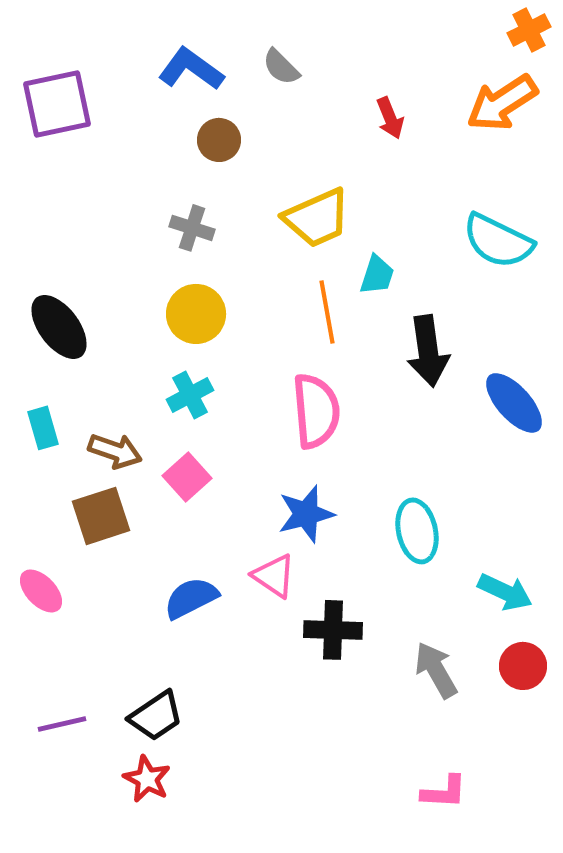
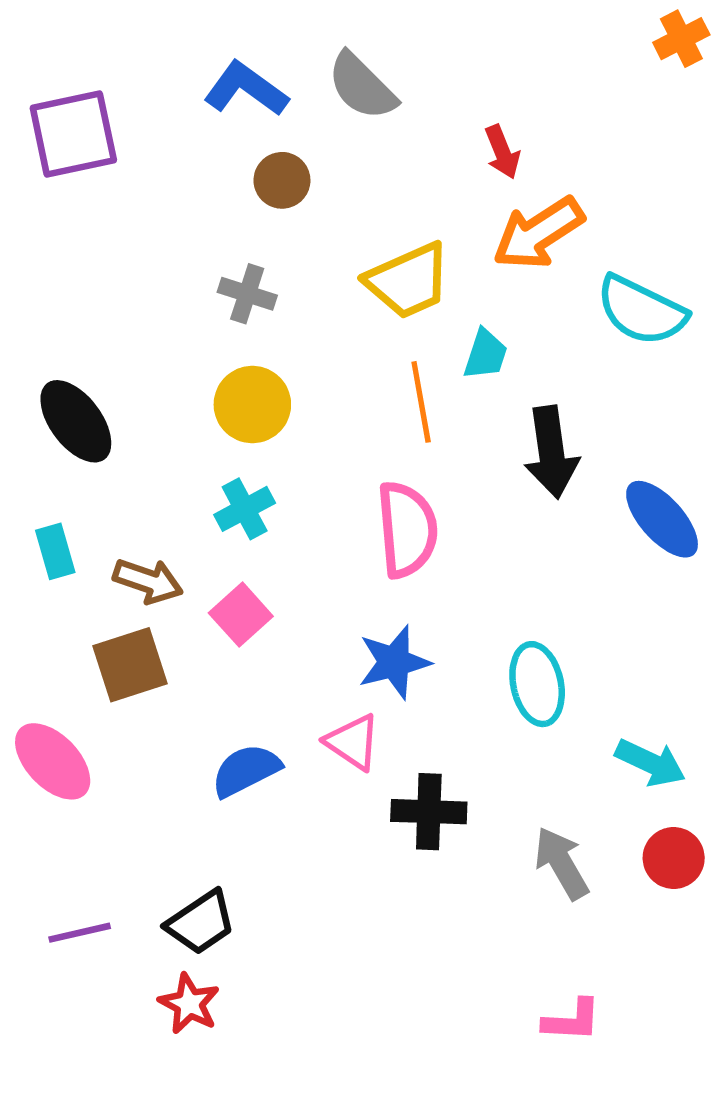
gray semicircle: (281, 67) -> (362, 86), size x1.5
orange arrow: (502, 103) -> (538, 233), moved
pink ellipse: (41, 591) -> (53, 761), size x1.4

